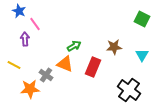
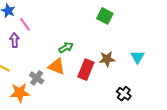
green square: (142, 19) -> (105, 16), moved
brown star: (114, 47) -> (107, 59), moved
black cross: (129, 90) -> (124, 94), size x0.6

